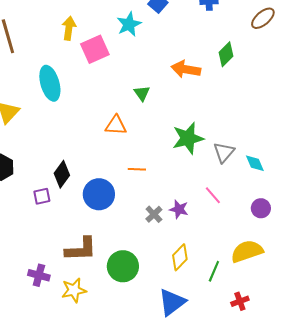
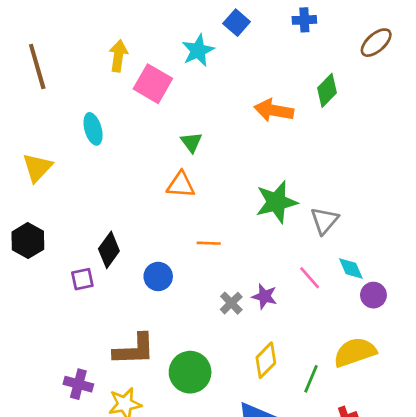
pink square: (95, 49) -> (153, 84), turned -36
cyan ellipse: (50, 83) -> (93, 129), size x0.7
green triangle: (142, 93) -> (191, 142), moved
cyan diamond: (255, 163) -> (351, 268), moved
blue circle: (99, 194) -> (158, 276), size x0.7

